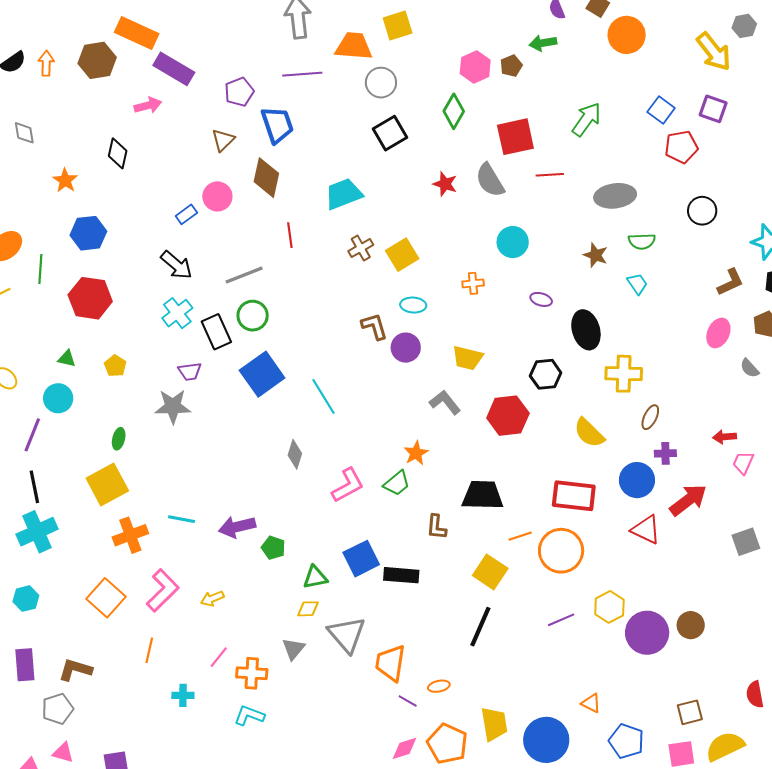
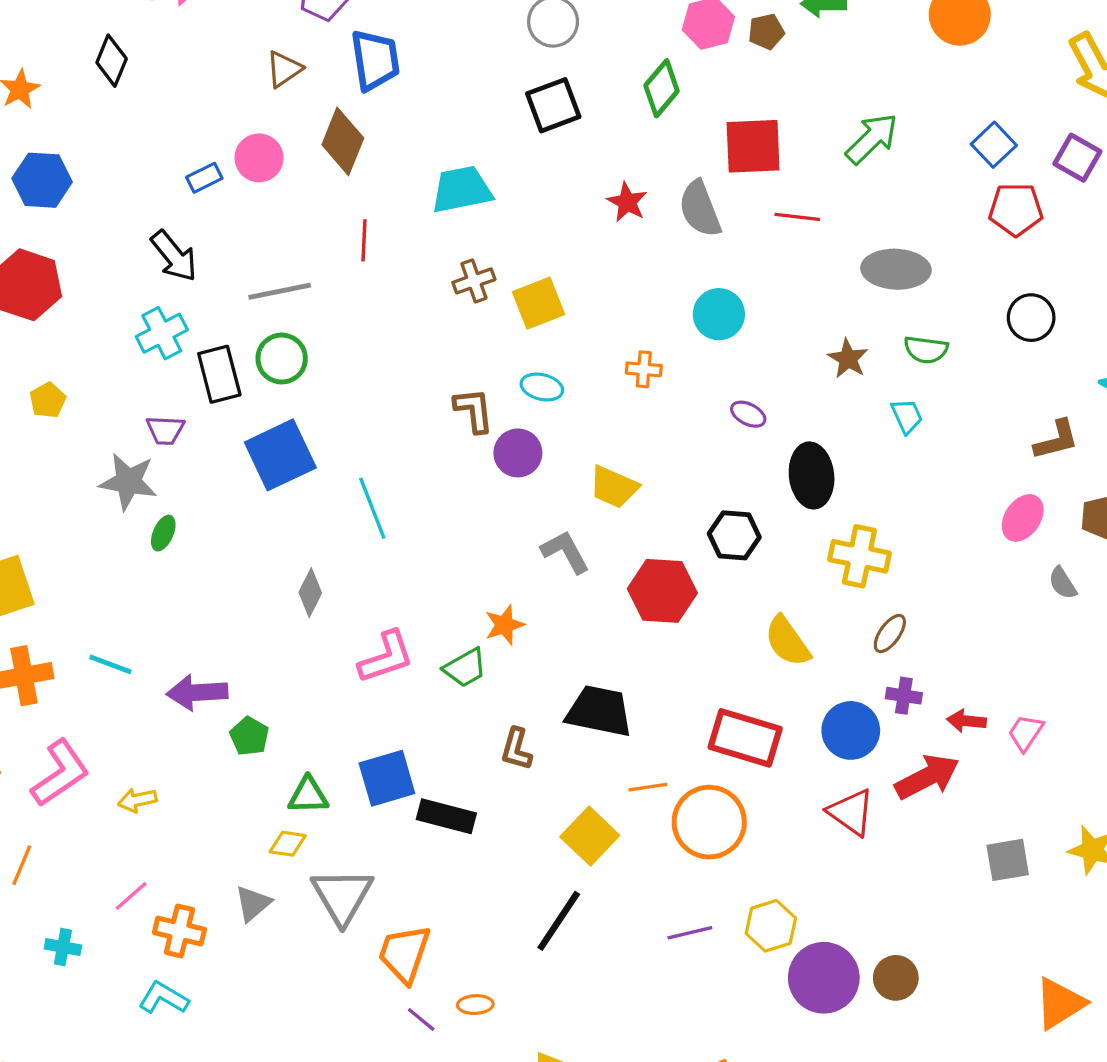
red arrow: (725, 437) -> (966, 721), moved
green ellipse: (119, 439) -> (163, 533), moved

